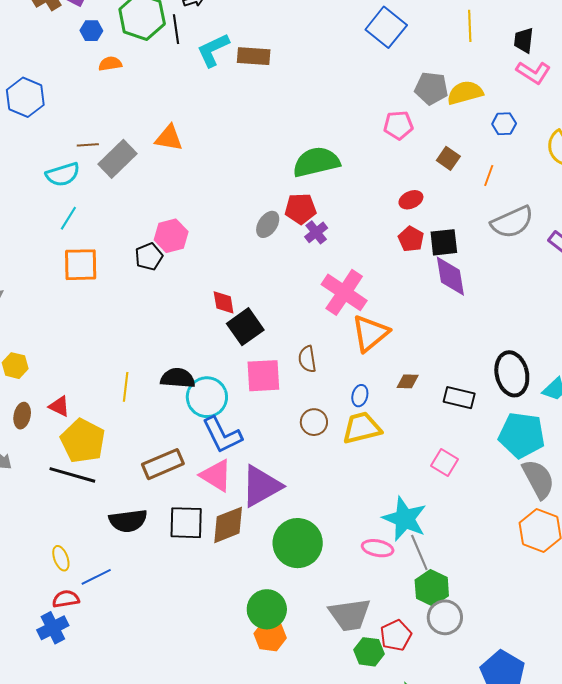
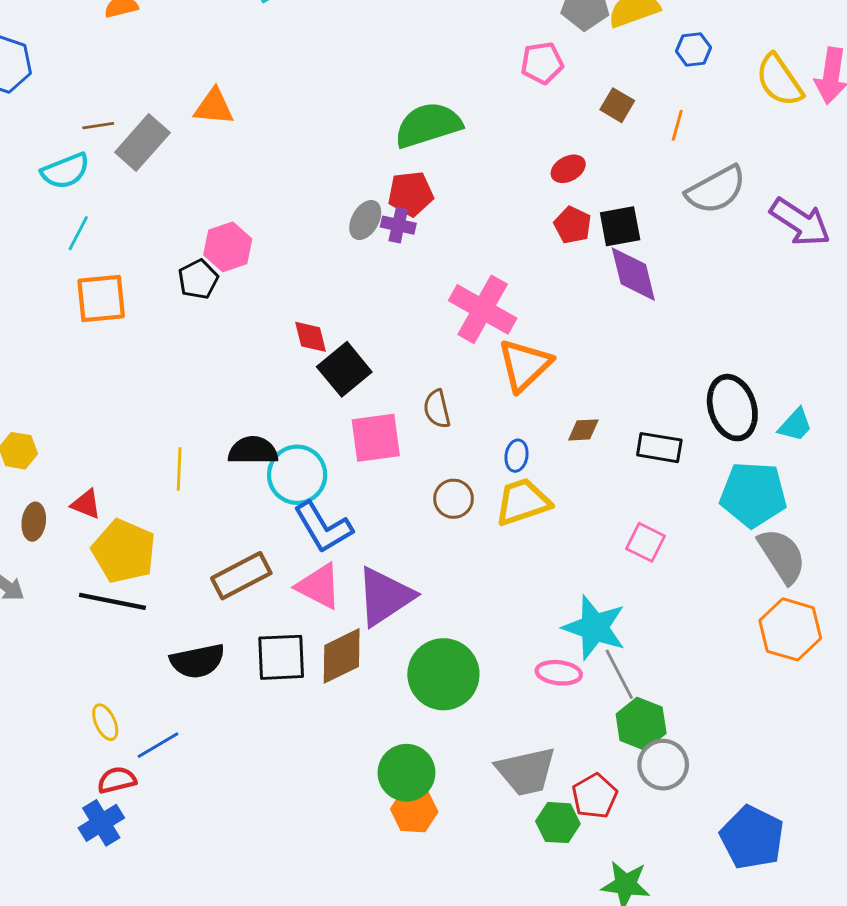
purple cross: (316, 232) -> (398, 225), moved, turned -35

